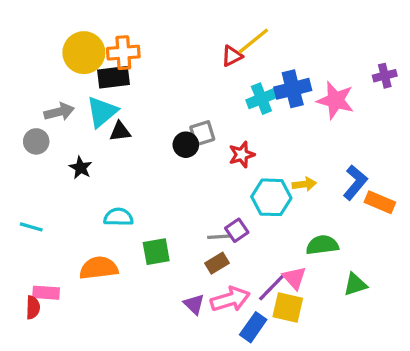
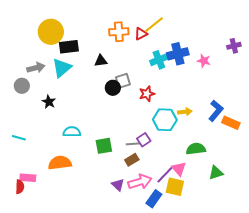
orange cross: (123, 53) -> (119, 32), moved
pink star: (335, 100) -> (204, 61), size x0.6
black triangle: (120, 132) -> (101, 61), moved
green square: (156, 252) -> (104, 146), moved

